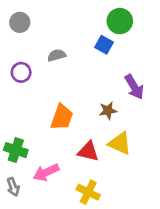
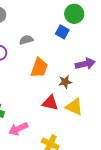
purple arrow: (134, 87) -> (85, 64), turned -72
orange trapezoid: (62, 117) -> (39, 68), moved
red triangle: (88, 151) -> (50, 103), moved

